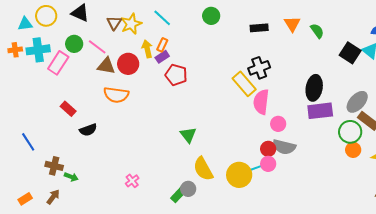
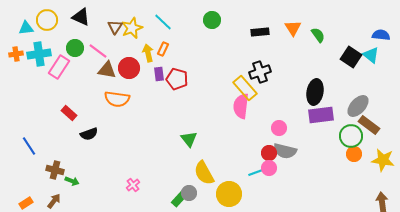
purple rectangle: (162, 57) -> (159, 74), moved, turned -64
pink semicircle: (261, 102) -> (241, 106), moved
yellow circle: (239, 175) -> (229, 194), moved

